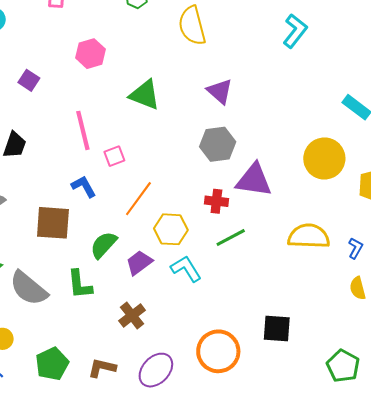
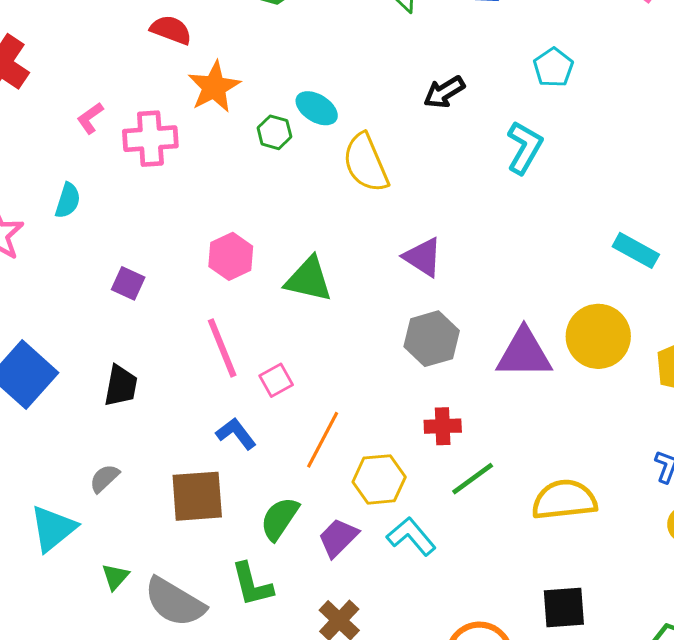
pink hexagon: (91, 54) -> (231, 256), moved
purple triangle: (254, 180) -> (524, 354), moved
yellow semicircle: (309, 236) -> (564, 500), moved

